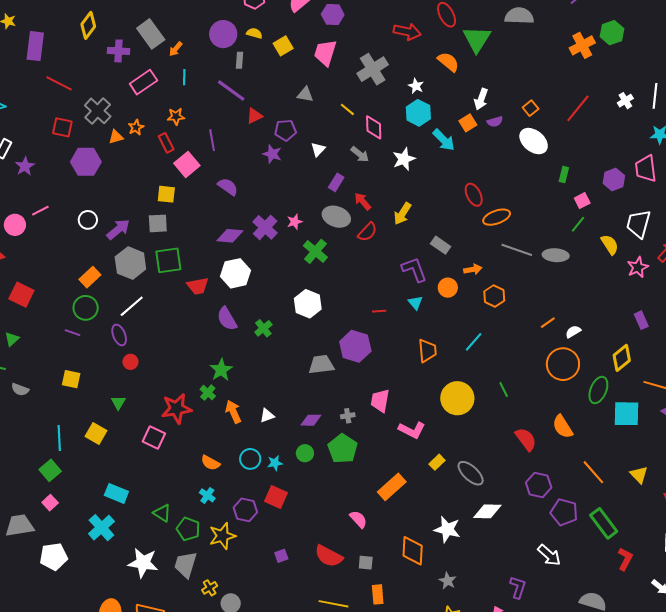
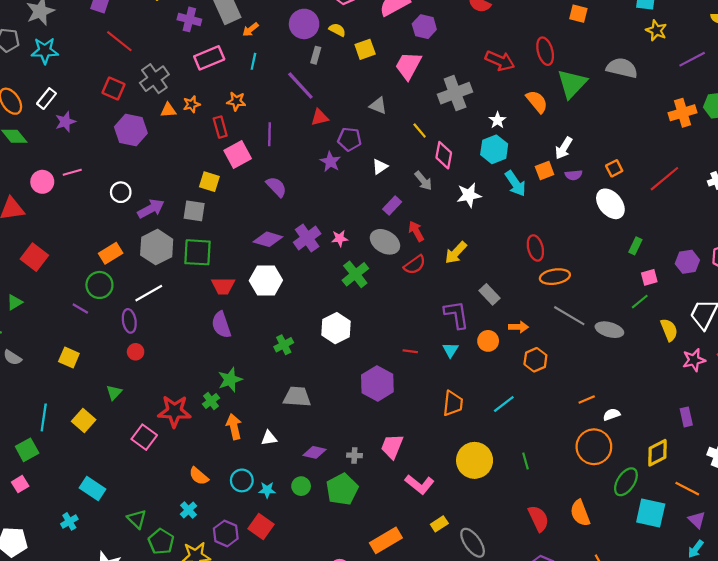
purple semicircle: (227, 319) -> (221, 325), moved
gray trapezoid: (321, 365) -> (297, 397), moved
cyan cross: (101, 528) -> (69, 521), size x0.6

